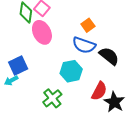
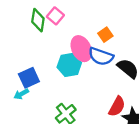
pink ellipse: (42, 32) -> (81, 49), moved
cyan hexagon: (71, 71) -> (69, 65), moved

